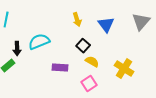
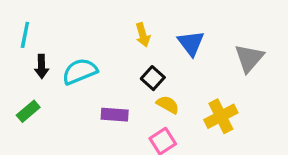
gray triangle: (141, 22) -> (249, 58), moved
black arrow: (17, 49) -> (42, 66), moved
yellow cross: (124, 69) -> (221, 116), turned 30

